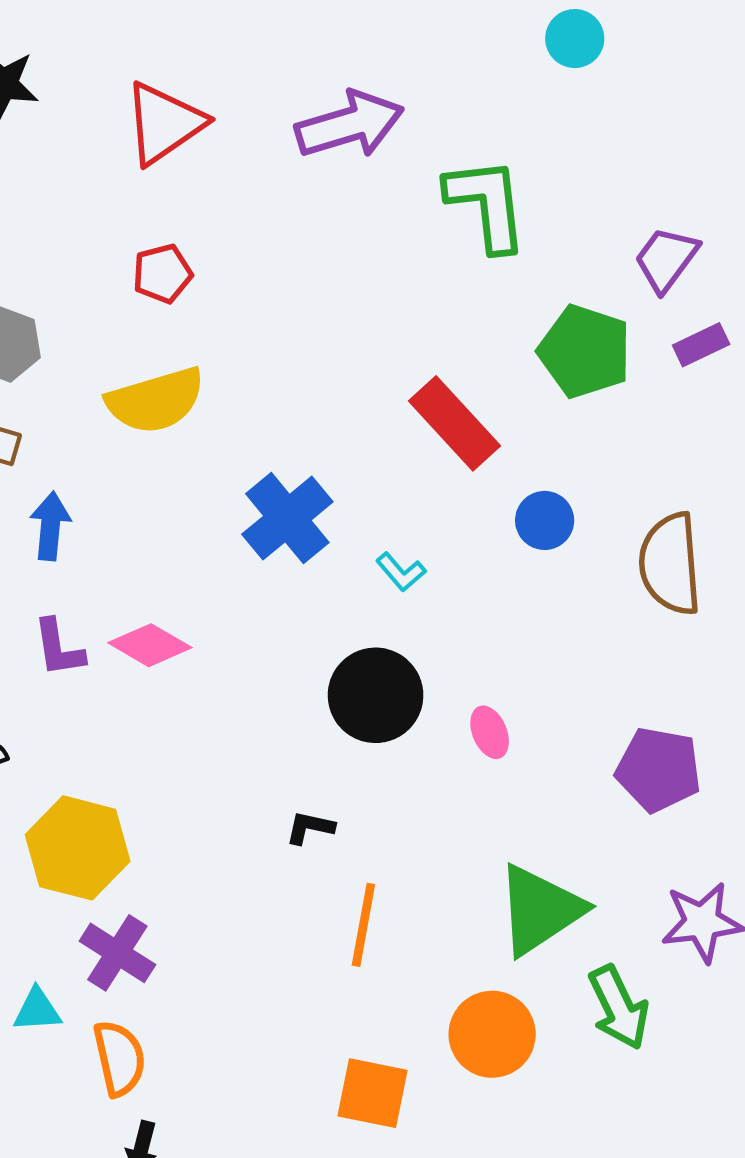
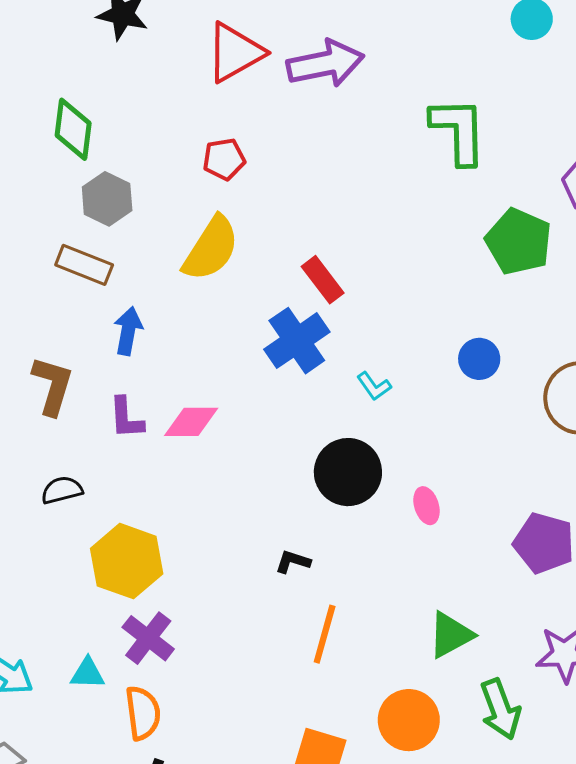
purple arrow: (350, 125) -> (325, 64), moved
yellow semicircle: (156, 400) -> (211, 249), turned -46
red rectangle: (454, 423) -> (323, 280), moved, size x0.7
pink diamond: (150, 645) -> (191, 422), turned -36
green triangle: (540, 910) -> (451, 635), size x0.7

